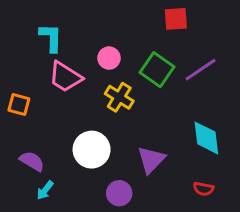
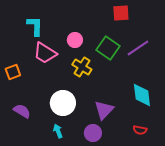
orange square: (19, 105) -> (13, 72), turned -35
cyan arrow: (45, 190) -> (58, 131), moved, turned 120
purple circle: (119, 193) -> (93, 133), moved

